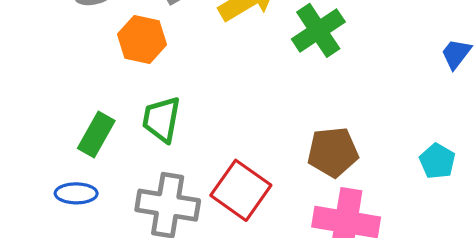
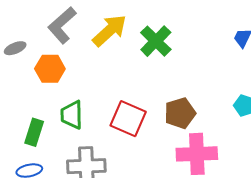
red square: (241, 190) -> (128, 119), moved

